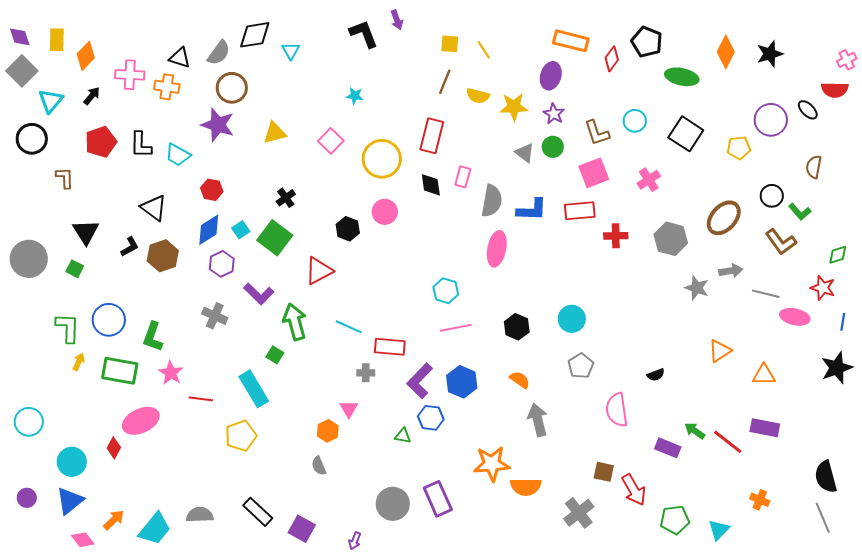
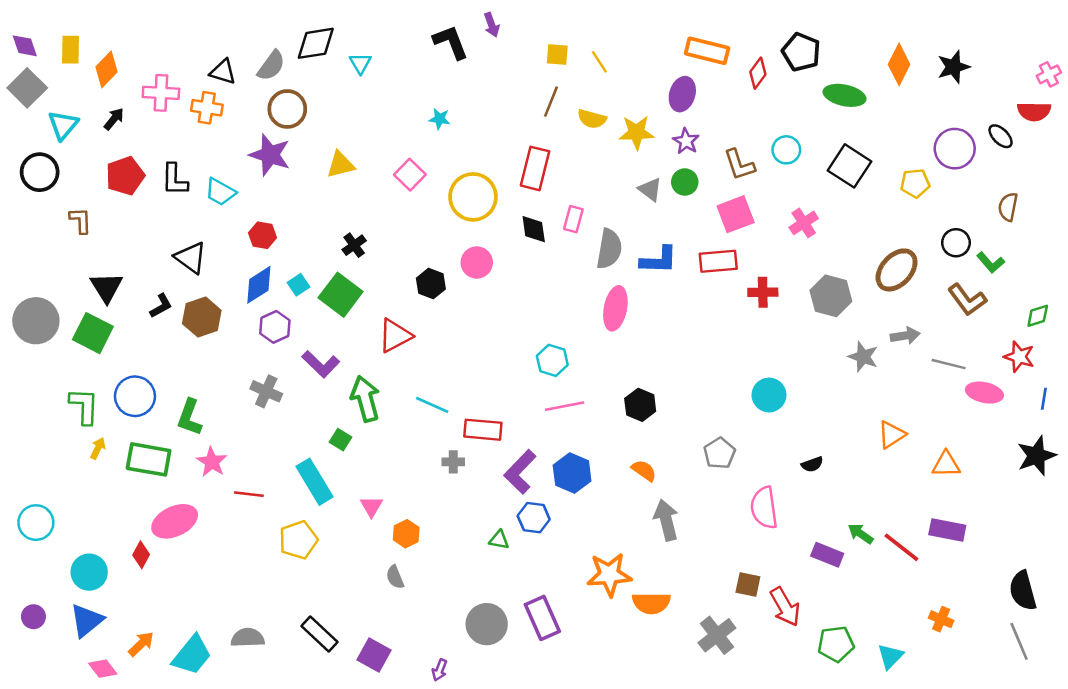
green square: (75, 269) -> (93, 333), size x1.8
cyan circle: (572, 319) -> (769, 395), moved
pink triangle: (349, 409) -> (371, 506), moved

